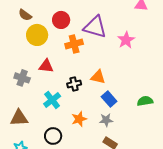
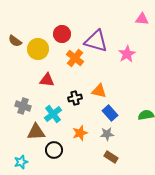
brown semicircle: (25, 15) -> (15, 41), moved
orange cross: (74, 44) -> (75, 58), turned -36
gray cross: (22, 78) -> (23, 106), moved
brown triangle: (19, 118) -> (36, 132), moved

